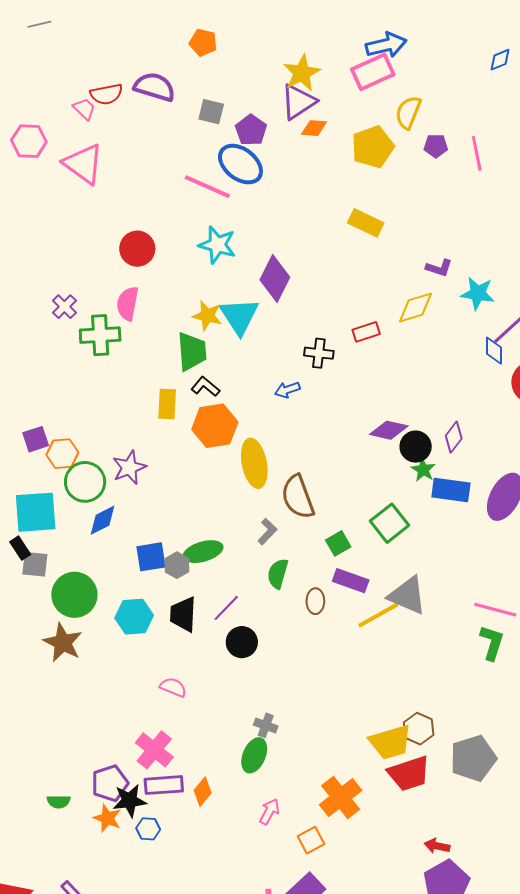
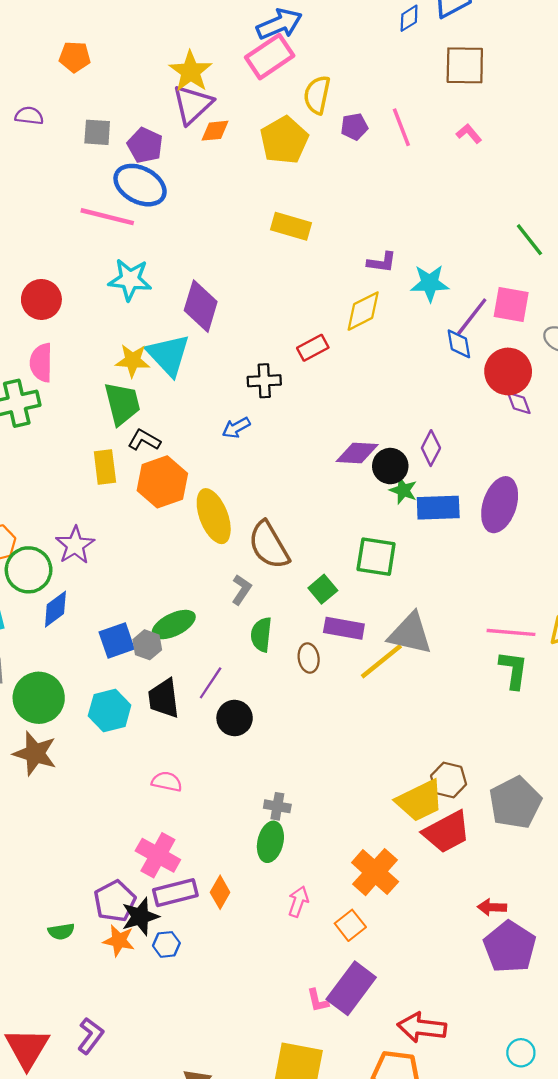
purple semicircle: (155, 87) -> (29, 116), size x0.6
green square: (389, 523) -> (376, 557), turned -33

